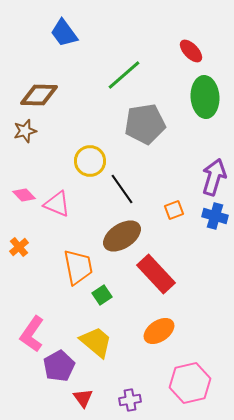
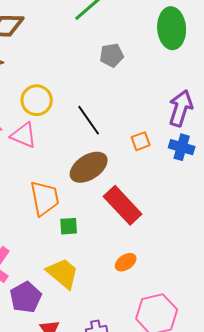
gray pentagon: (145, 124) -> (112, 55), size x0.6
yellow circle: (90, 161) -> (37, 100), moved
green square: (102, 295) -> (69, 226), turned 30
orange ellipse: (159, 331) -> (126, 262), size x0.7

